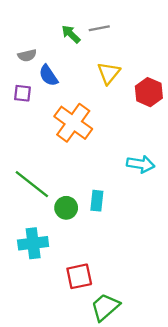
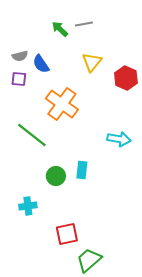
gray semicircle: (27, 55) -> (20, 56), moved
green line: (32, 184) -> (32, 135), moved
cyan cross: (33, 243) -> (28, 206), size x0.7

